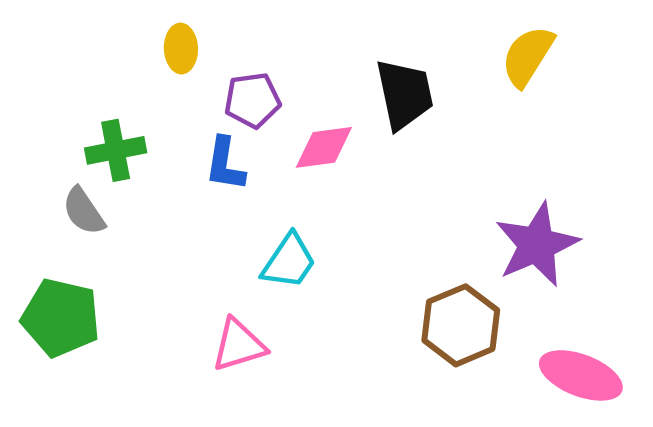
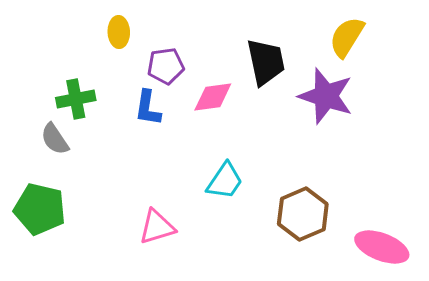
purple star: (537, 245) -> (326, 96), moved, turned -30
cyan trapezoid: (289, 261) -> (225, 181), moved

